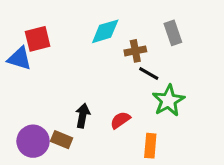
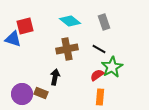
cyan diamond: (105, 31) -> (70, 21), turned 55
gray rectangle: (173, 33) -> (104, 22), moved
brown cross: (135, 51) -> (67, 49), moved, size x1.5
red semicircle: (120, 120) -> (97, 75), moved

